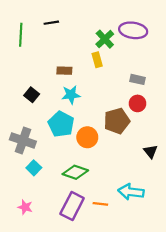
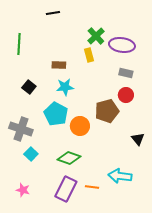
black line: (51, 23) -> (53, 13), moved
purple ellipse: (133, 30) -> (122, 45), moved
green line: (21, 35) -> (19, 44), moved

